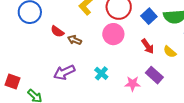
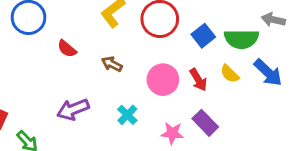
pink circle: (113, 34) -> (163, 80), moved
brown arrow: (74, 40) -> (112, 64), moved
yellow semicircle: (170, 52) -> (230, 74), moved

